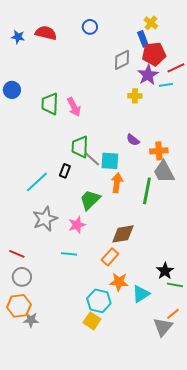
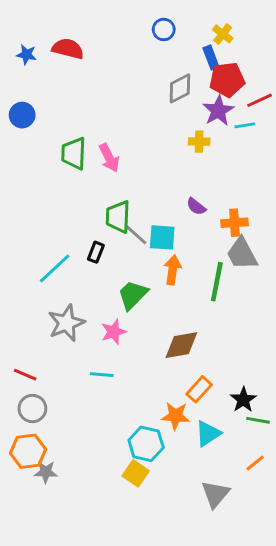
blue circle: (90, 27) -> (164, 29), moved
blue circle: (12, 90) -> (22, 115), moved
orange rectangle: (110, 257) -> (199, 389), moved
gray triangle: (163, 327) -> (215, 494), moved

